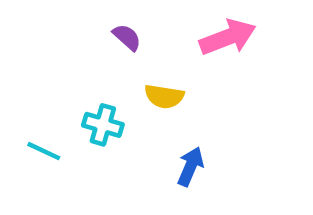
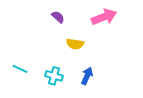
cyan cross: (103, 125) -> (54, 76), moved

